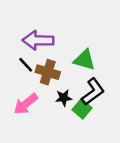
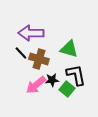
black L-shape: (93, 92) -> (76, 75), turned -65
pink arrow: (26, 104) -> (36, 85), moved

